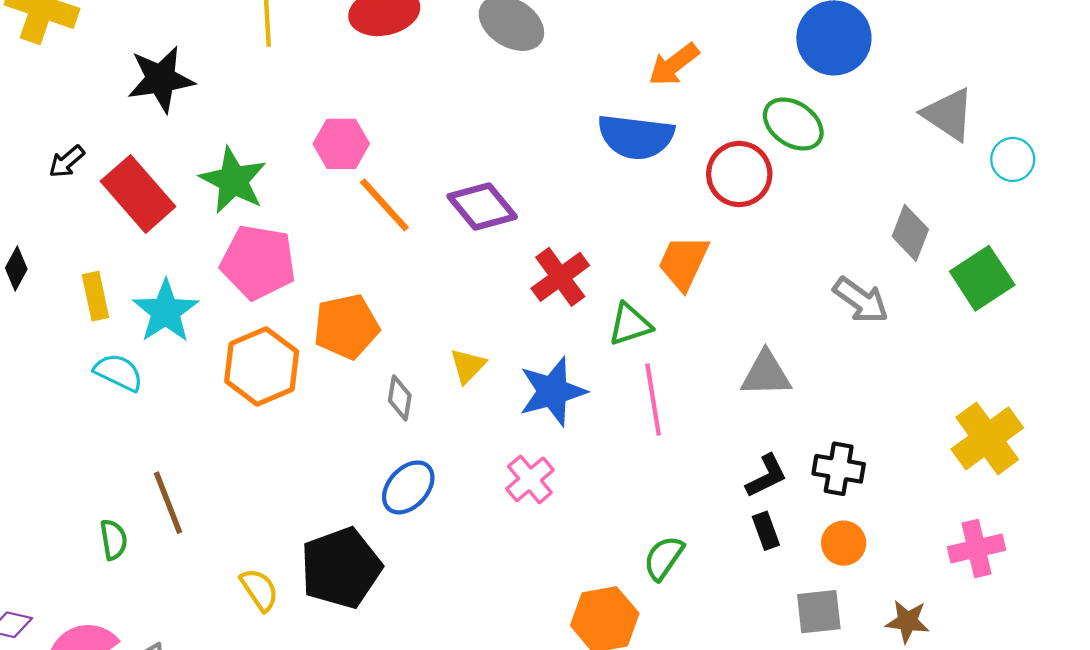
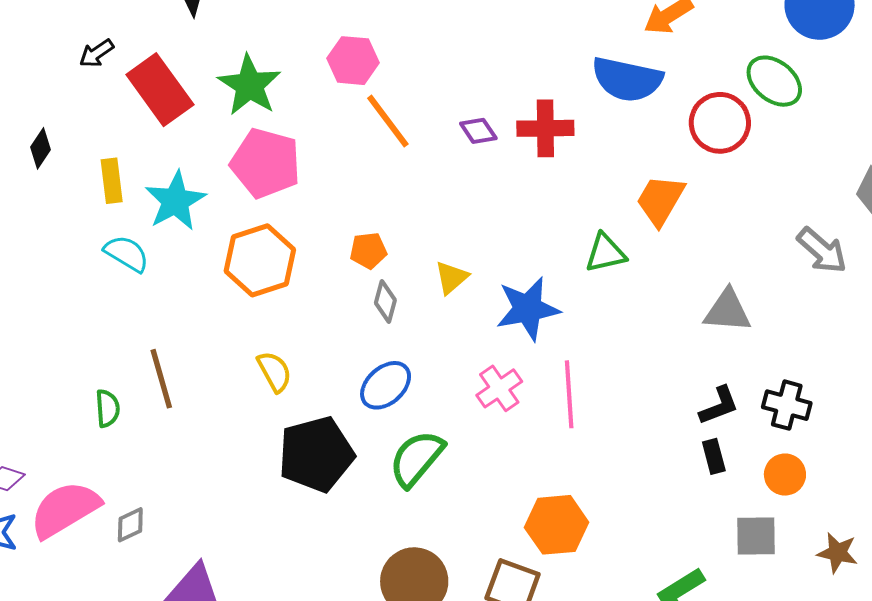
purple diamond: (482, 207) -> (478, 131), size x0.6
red cross: (560, 277) -> (545, 128), moved, turned 30
orange pentagon: (346, 327) -> (368, 251), moved, size x0.6
pink line: (653, 400) -> (569, 394), moved
green semicircle: (664, 558) -> (417, 458), moved, size x1.4
yellow semicircle: (259, 590) -> (274, 372), moved

